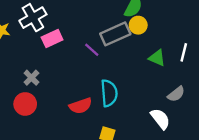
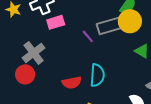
yellow circle: (138, 25) -> (130, 21), size x1.5
gray cross: (31, 78) -> (34, 53), size x1.6

